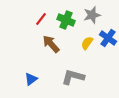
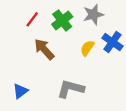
green cross: (66, 20) -> (62, 20), turned 30

